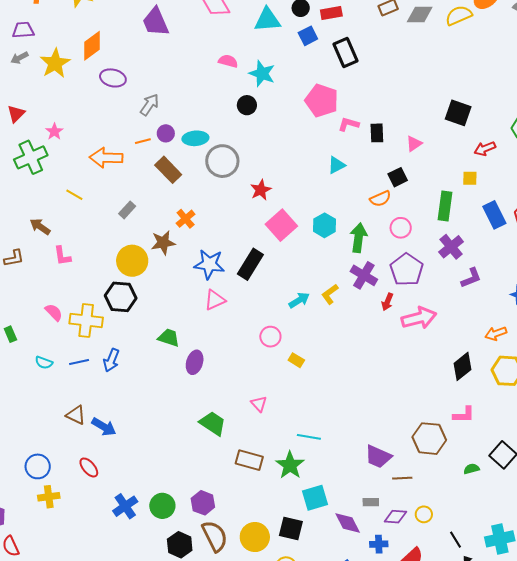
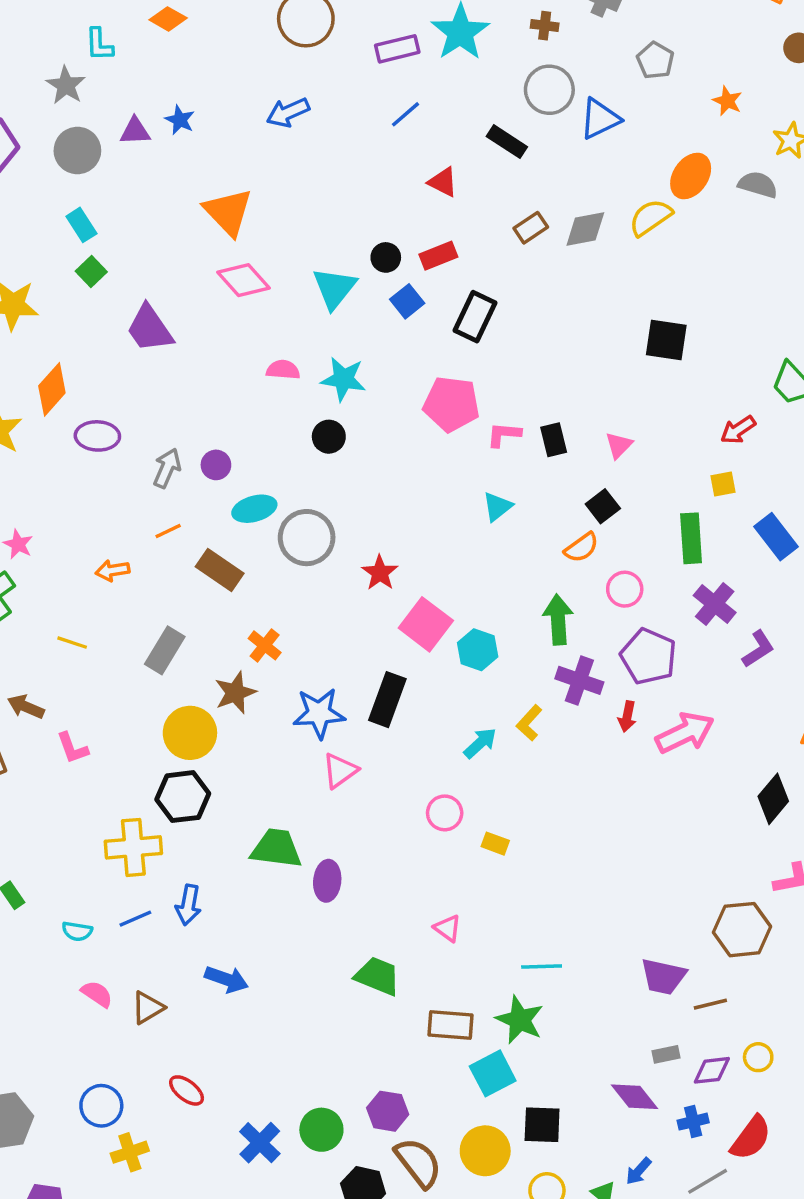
cyan triangle: (267, 20) -> (334, 288), turned -36
black rectangle: (346, 53) -> (475, 317), turned 60
black square: (458, 113) -> (666, 340), moved
purple circle: (166, 133) -> (216, 465), moved
orange arrow: (106, 158) -> (113, 571), size x0.6
gray rectangle: (127, 210) -> (165, 650), size x1.5
cyan hexagon: (325, 225) -> (478, 650), moved
pink semicircle: (54, 312) -> (97, 994), moved
green trapezoid: (169, 338) -> (276, 848), size x1.4
brown triangle: (76, 415) -> (148, 1008), turned -45
blue arrow: (104, 427) -> (226, 979), moved
cyan square: (315, 498) -> (493, 1073), moved

